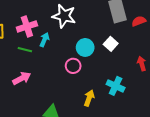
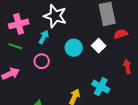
red semicircle: (139, 21) -> (121, 34), moved
cyan arrow: (44, 40) -> (44, 37), moved
pink circle: (73, 66) -> (42, 61), moved

